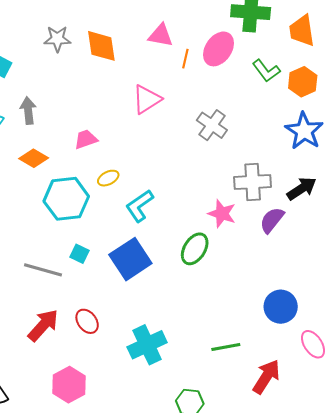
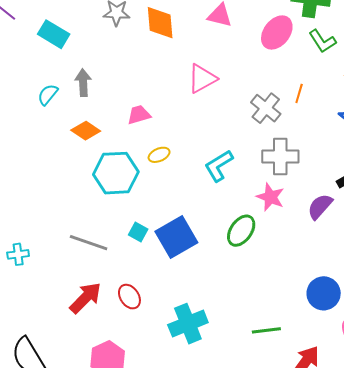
orange line: (185, 59) -> (299, 93), moved
green L-shape: (266, 71) -> (322, 41), moved
gray cross: (253, 182) -> (280, 156), moved
cyan L-shape: (139, 206) -> (219, 166), moved
cyan square: (79, 254) -> (138, 232), moved

